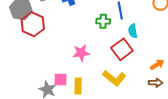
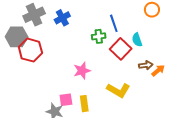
cyan semicircle: (133, 31) -> (137, 40), moved
red square: (122, 49) -> (121, 49), moved
brown arrow: (156, 83) -> (146, 65), moved

